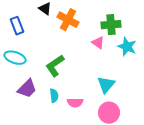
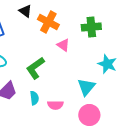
pink triangle: (98, 43) -> (63, 45), moved
cyan star: (127, 47) -> (107, 64), moved

